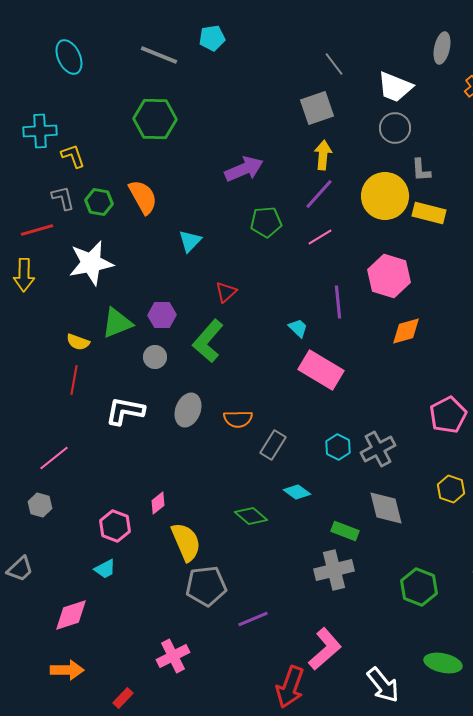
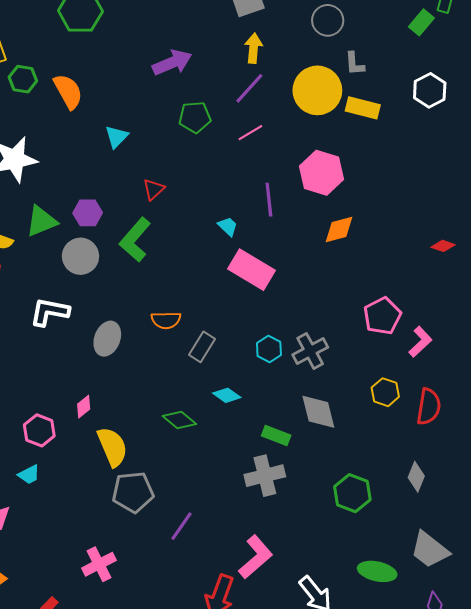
green hexagon: (99, 202) -> (23, 79), moved
gray circle: (155, 357) -> (80, 256), size x1.5
gray ellipse: (188, 410) -> (107, 339), moved
purple line: (253, 619) -> (181, 526), turned -32

